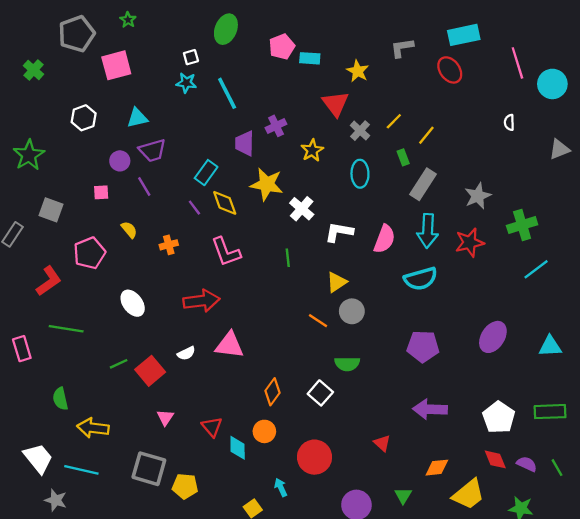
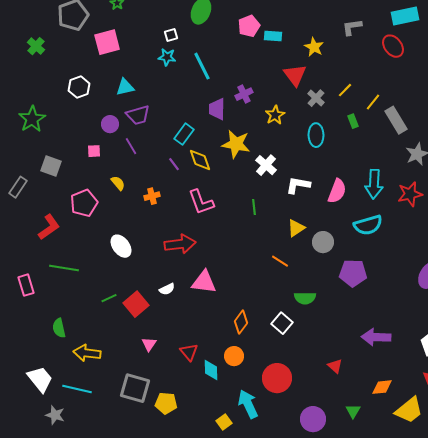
gray rectangle: (423, 184) -> (396, 120), moved, turned -64
gray circle: (352, 311) -> (323, 242), moved
purple pentagon: (423, 346) -> (353, 273), moved
cyan arrow: (281, 487) -> (248, 404), size x1.8

